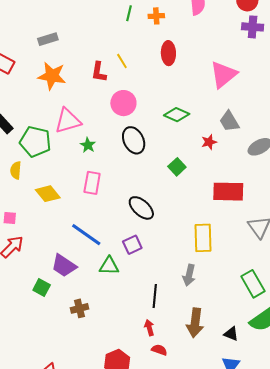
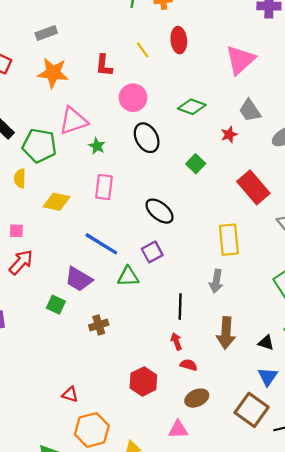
yellow line: (122, 61) -> (143, 50), moved
red rectangle: (228, 192) -> (253, 187), turned 52
yellow diamond: (48, 194) -> (56, 202), turned -35

